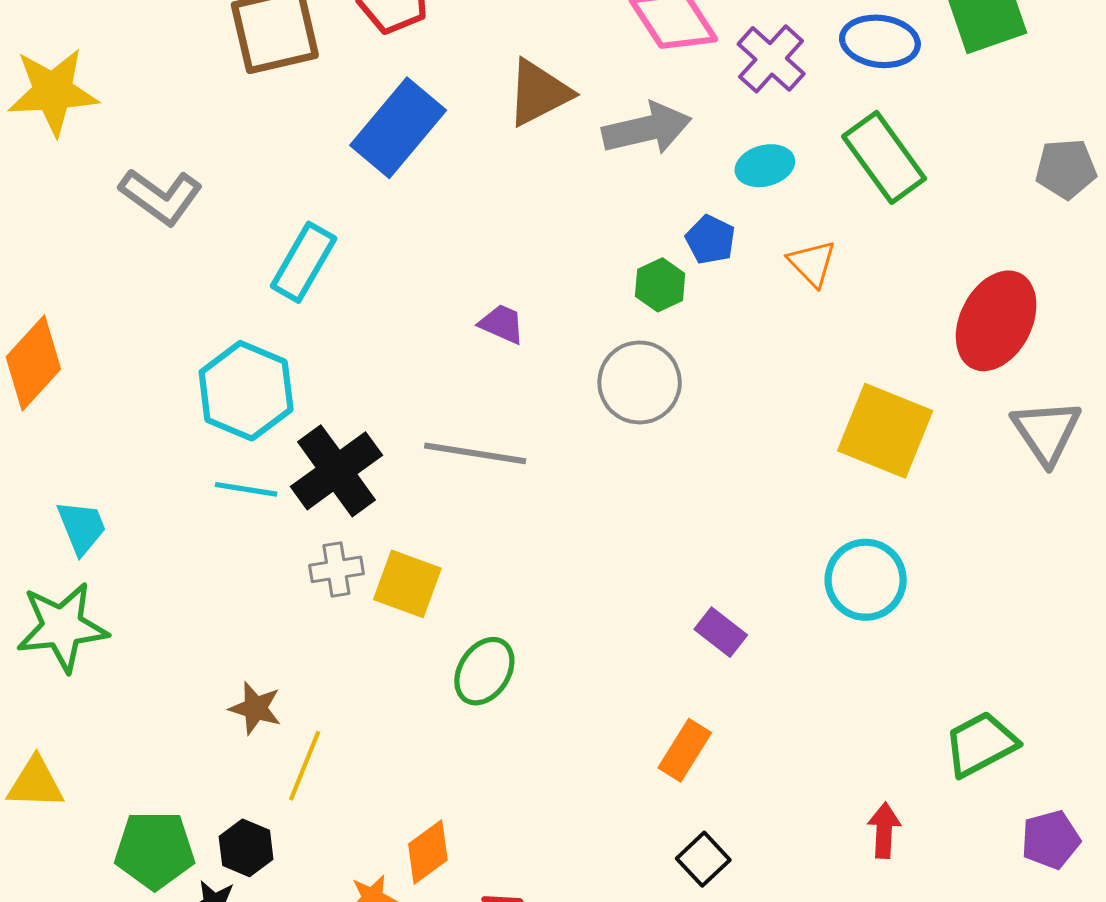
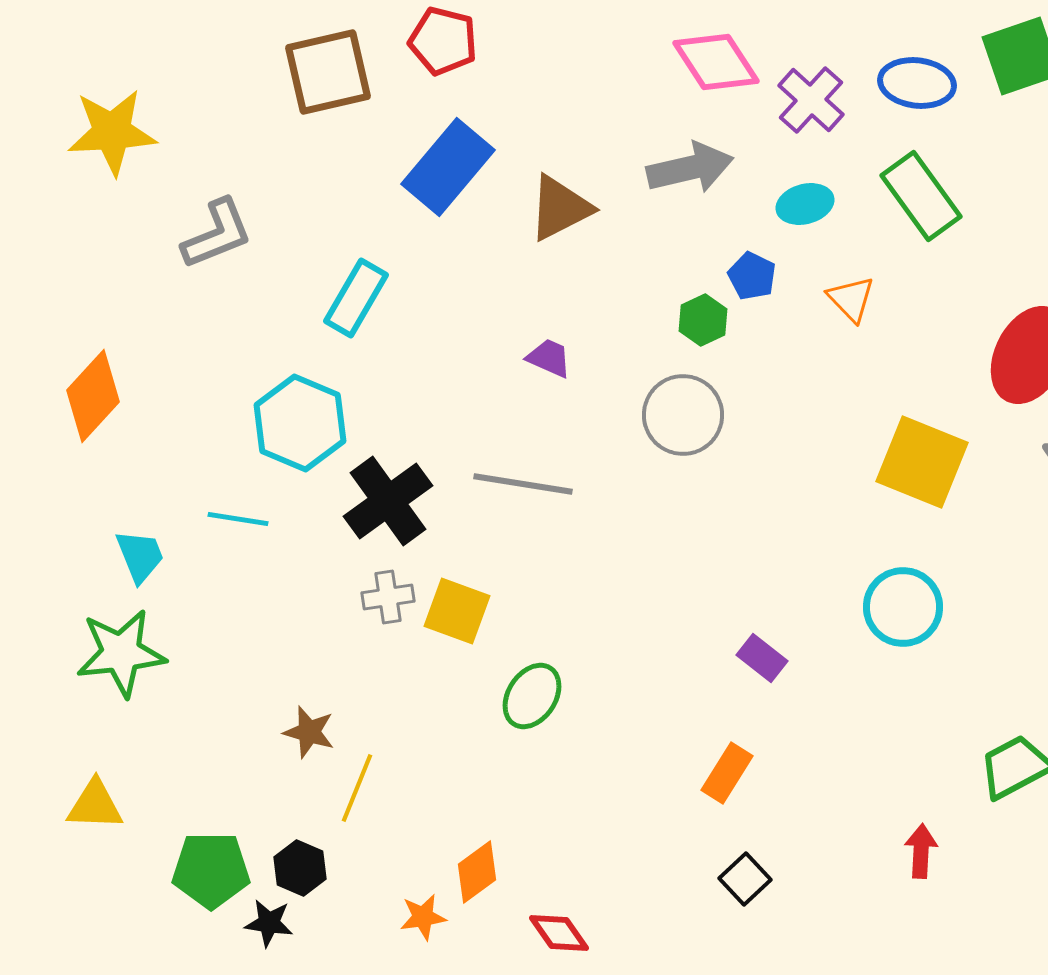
brown triangle: (539, 93) -> (560, 208), moved
gray L-shape: (161, 197) -> (217, 234), turned -58
cyan line: (246, 489) -> (238, 519), moved

